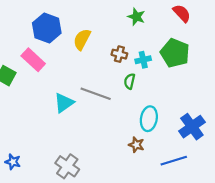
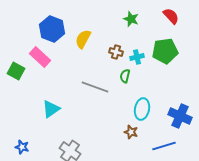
green pentagon: (175, 53) -> (165, 51), turned -30
cyan triangle: (64, 103) -> (51, 109), moved
blue cross: (192, 127) -> (180, 116), turned -30

